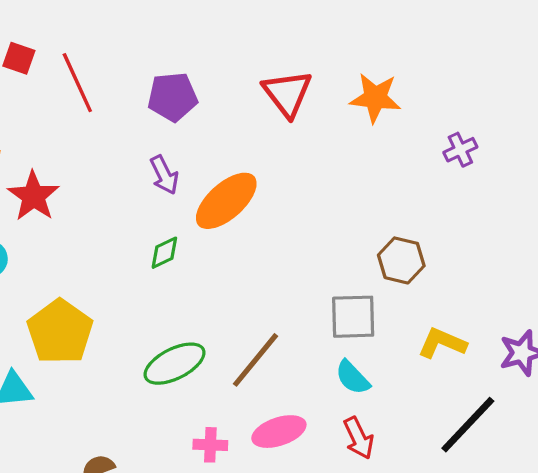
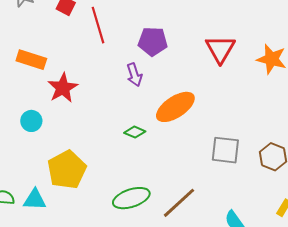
purple arrow: (164, 175) -> (134, 75), moved
green diamond: (164, 253) -> (135, 132), turned 40
gray square: (353, 317) -> (225, 150), moved

